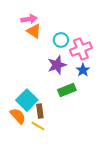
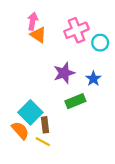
pink arrow: (29, 19) -> (33, 21), turned -70
cyan circle: (61, 40) -> (100, 43), moved
pink cross: (81, 49) -> (77, 30), moved

